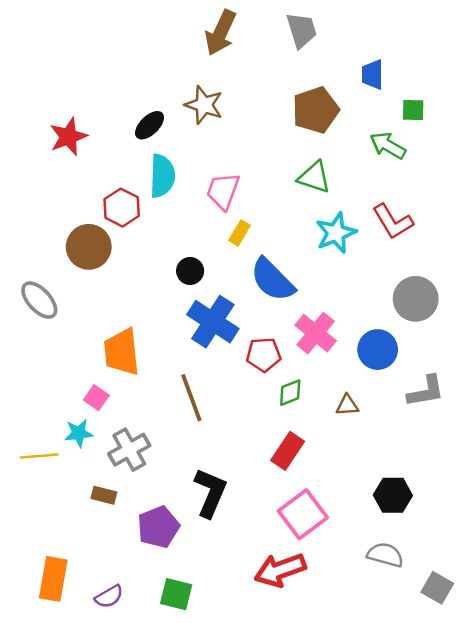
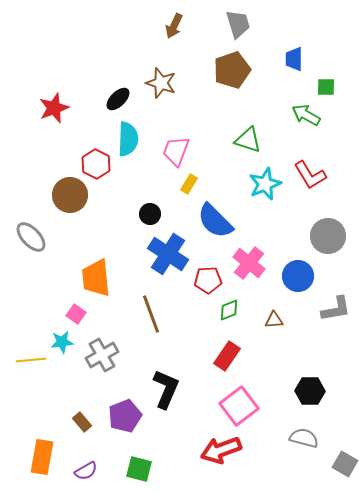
brown arrow: (220, 33) -> (174, 26), size x0.7
brown pentagon: (316, 110) -> (232, 70), moved
brown rectangle: (104, 495) -> (82, 422), moved, turned 36

